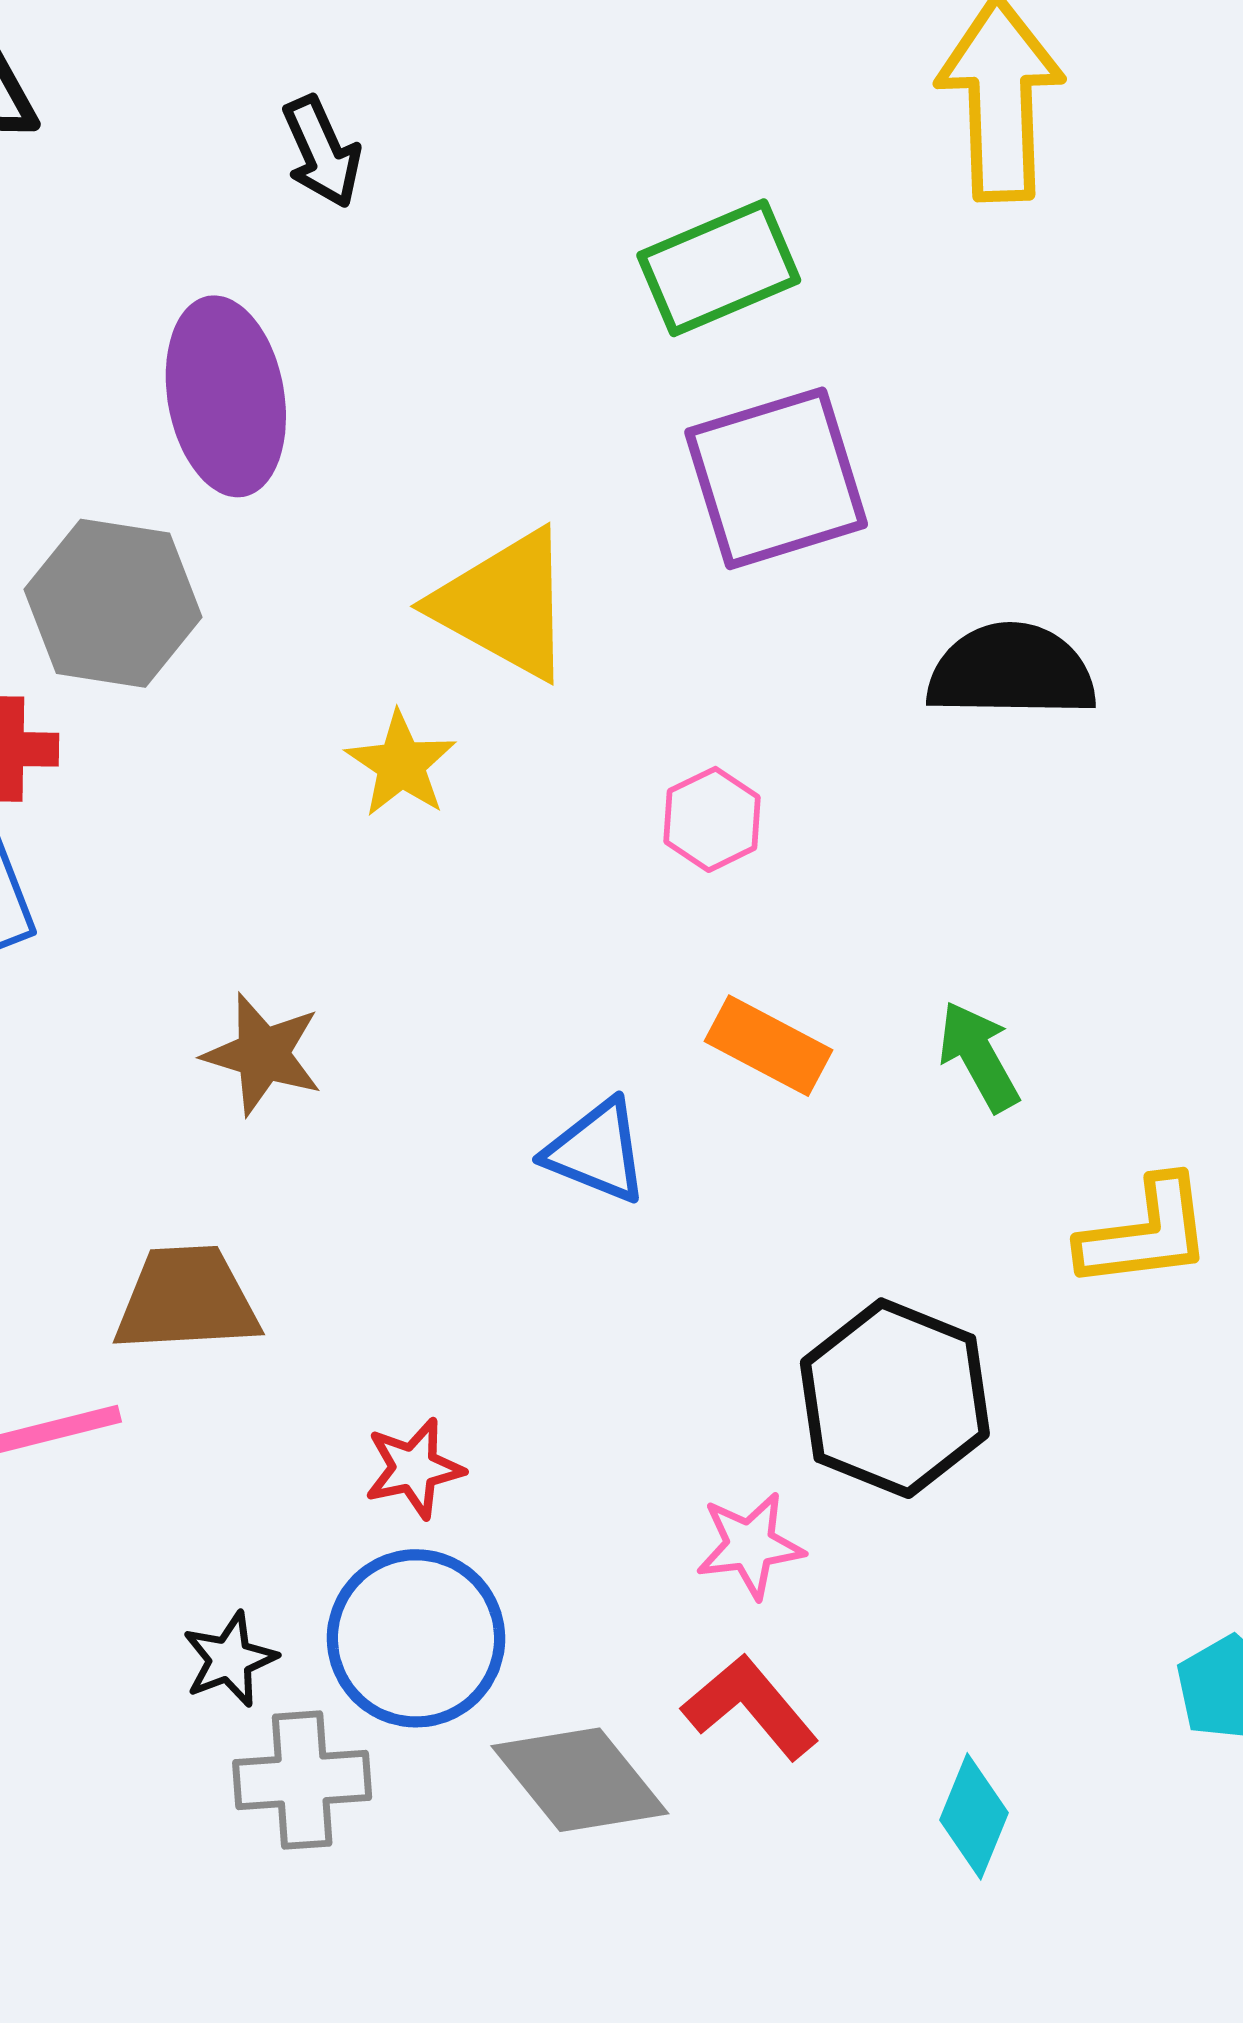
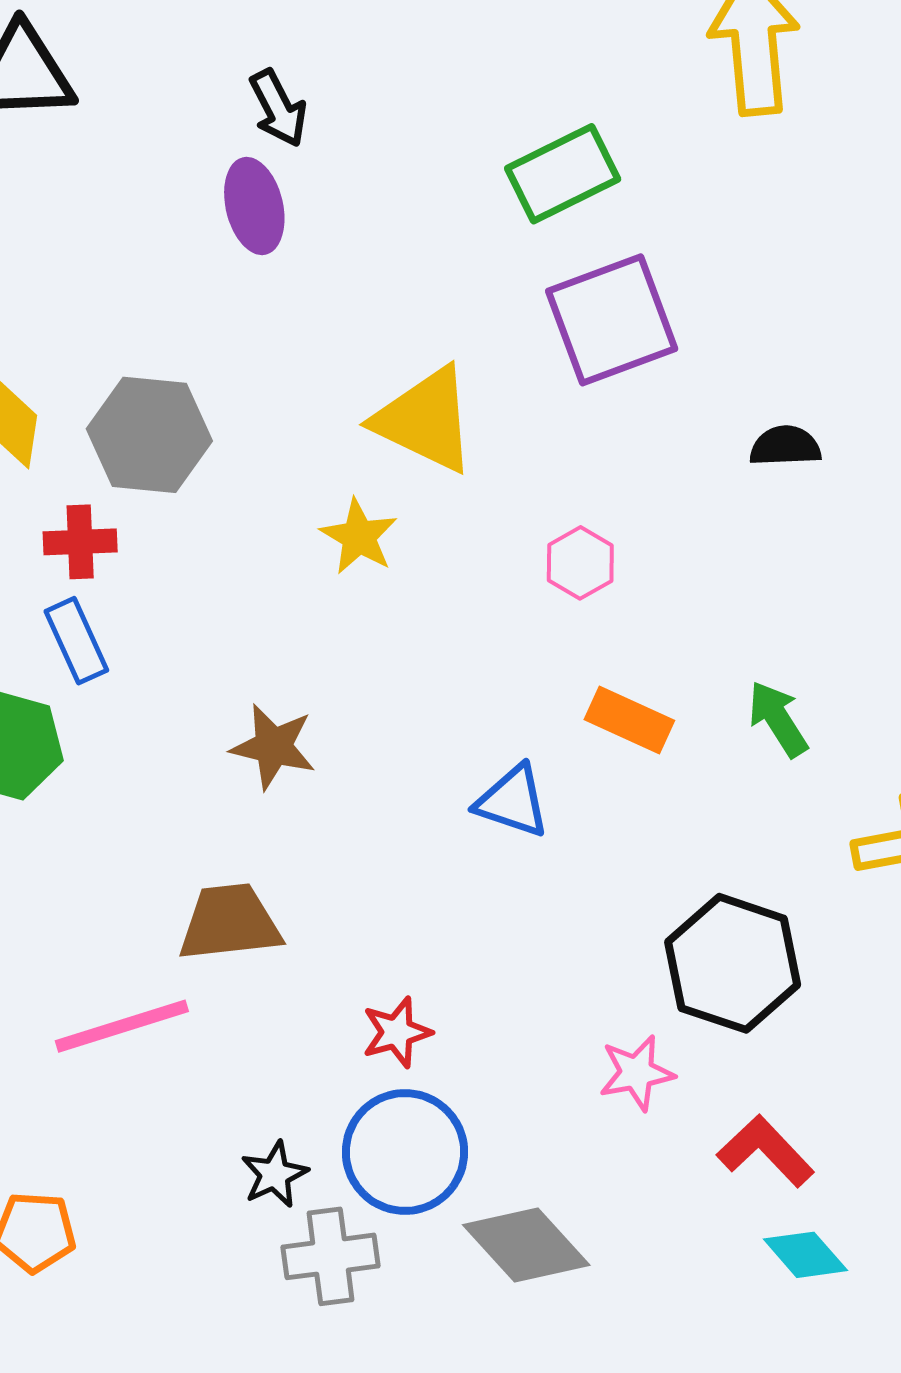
purple ellipse: (226, 396) -> (254, 206), moved, size x0.7
black semicircle: (1011, 671) -> (785, 446), size x0.6
red L-shape: (750, 1707) -> (766, 1151), moved
cyan diamond: (974, 1816) -> (805, 1255), turned -60

